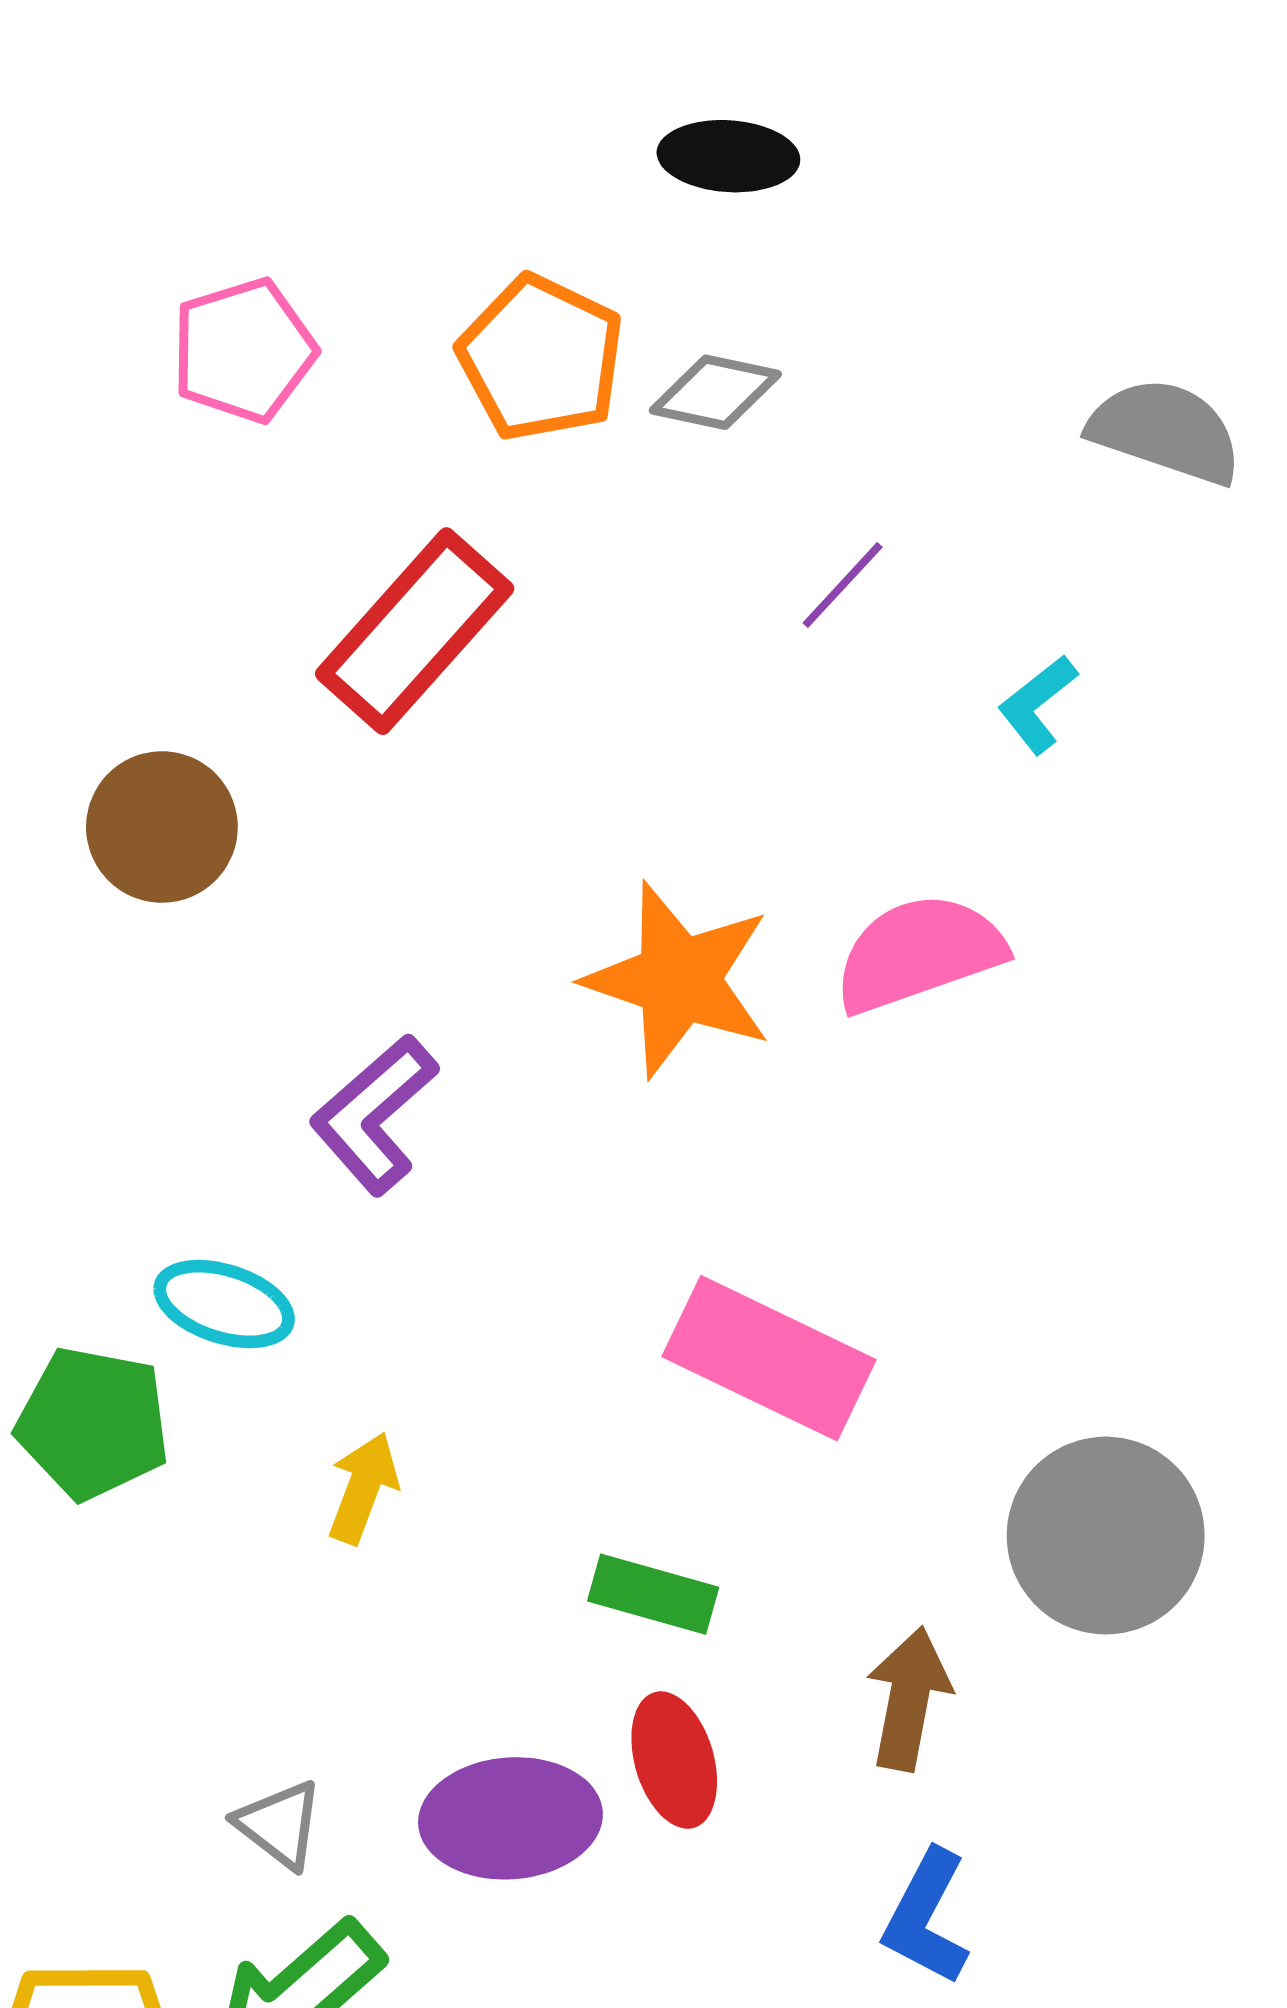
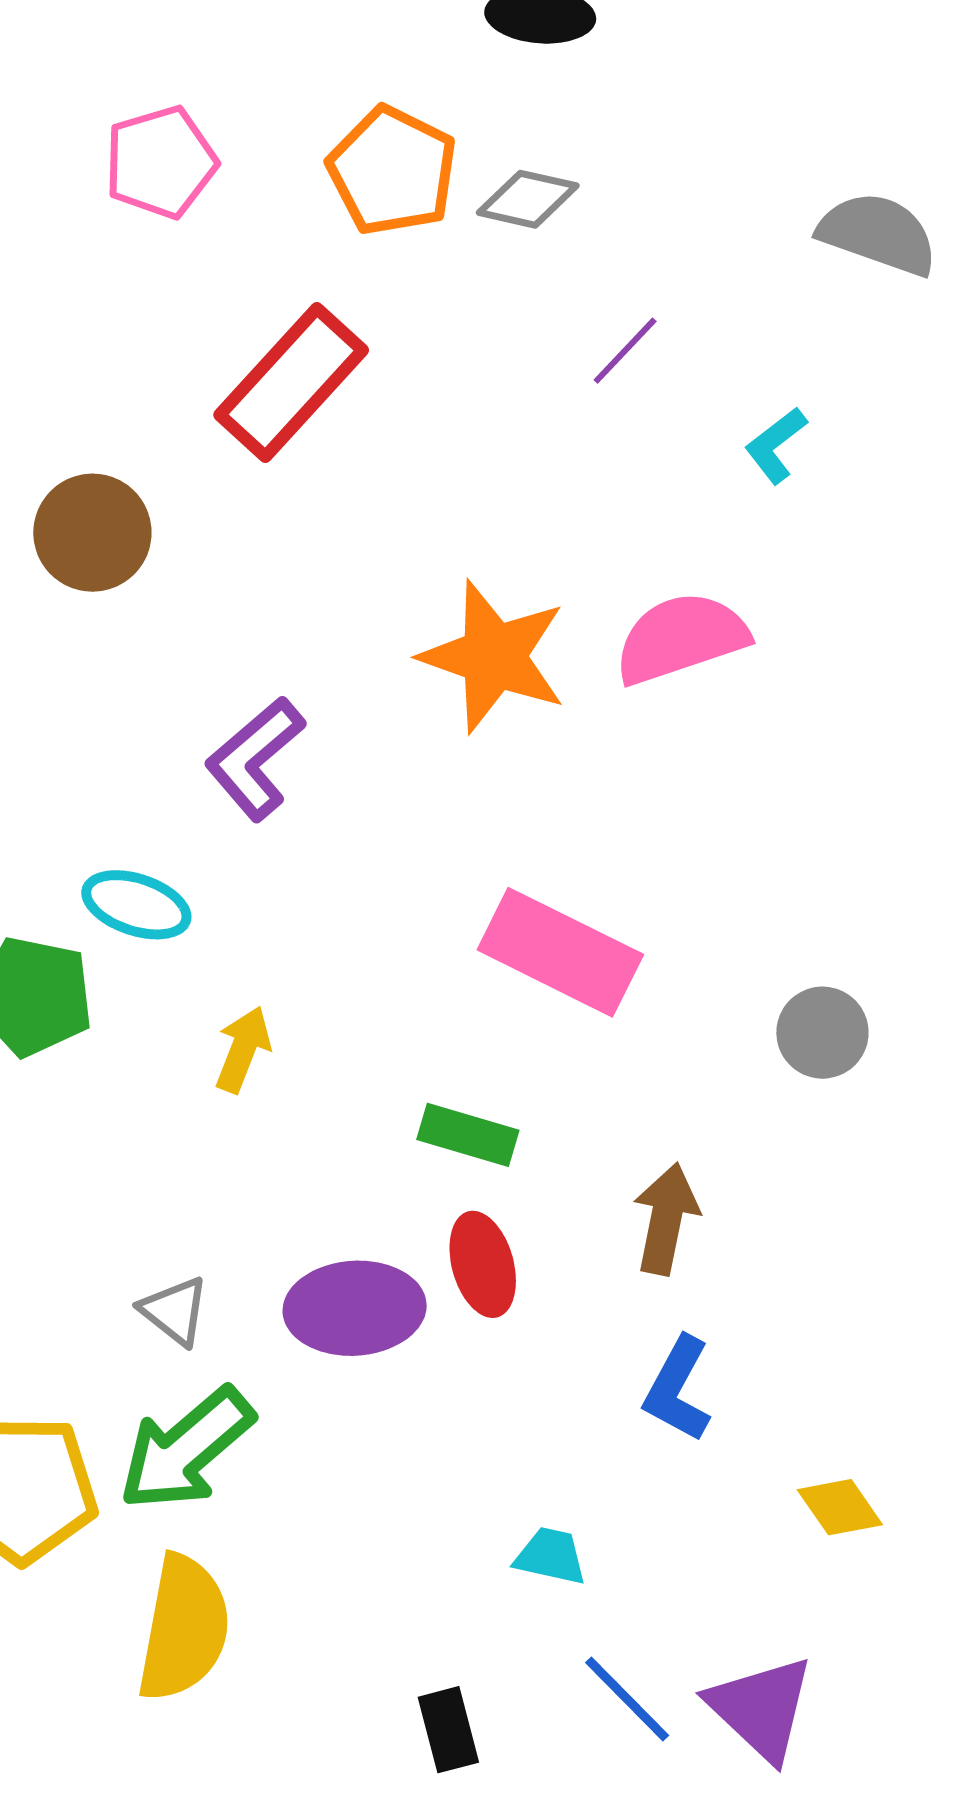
gray circle: (1106, 1536) -> (822, 1033), moved, size x0.6

